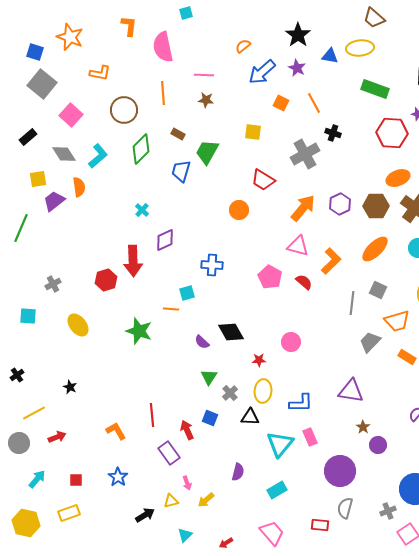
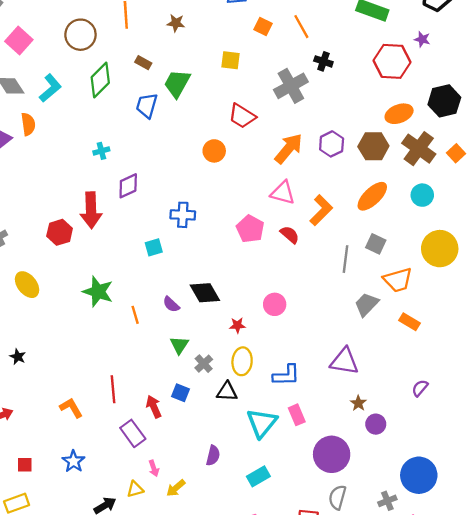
cyan cross: (142, 210) -> (101, 151), turned 32
orange line: (171, 309) -> (135, 315), moved, turned 70

